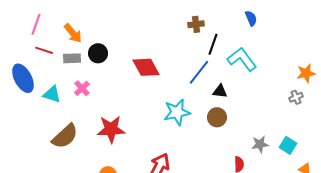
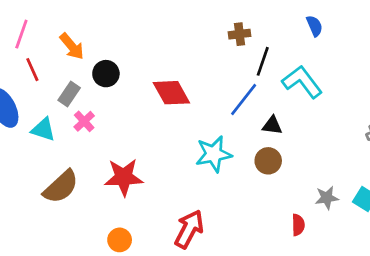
red line: (44, 50) -> (32, 70), turned 48
gray rectangle: (72, 58) -> (69, 94), moved, turned -54

